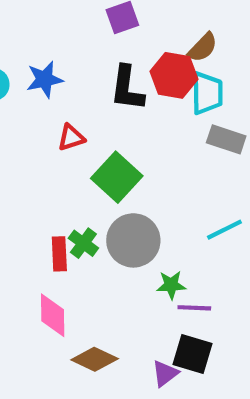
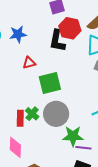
red hexagon: (174, 75) -> (70, 28), moved
green square: (117, 177) -> (50, 83), turned 30
green star: (171, 285) -> (73, 136), size x1.5

